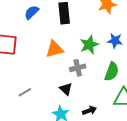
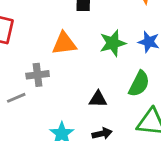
gray cross: (78, 68) -> (38, 75), moved
black triangle: (66, 89) -> (98, 99), moved, turned -48

